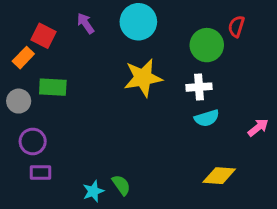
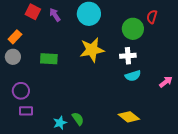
red square: (44, 36) -> (33, 12), moved
green rectangle: (53, 87) -> (49, 59), moved
gray circle: (19, 101) -> (13, 57), moved
yellow diamond: (219, 176) -> (129, 117), moved, turned 35

